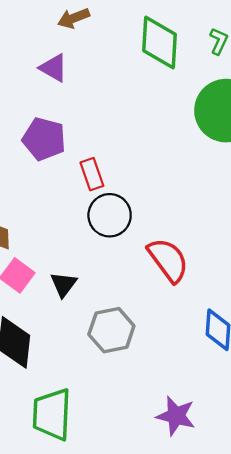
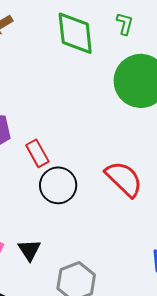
red semicircle: (168, 260) -> (124, 179), moved

